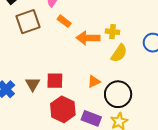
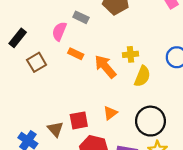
brown square: (28, 22) -> (37, 62), size x0.7
orange arrow: (88, 38) -> (105, 67), turned 60
orange triangle: (94, 81) -> (110, 113), moved

